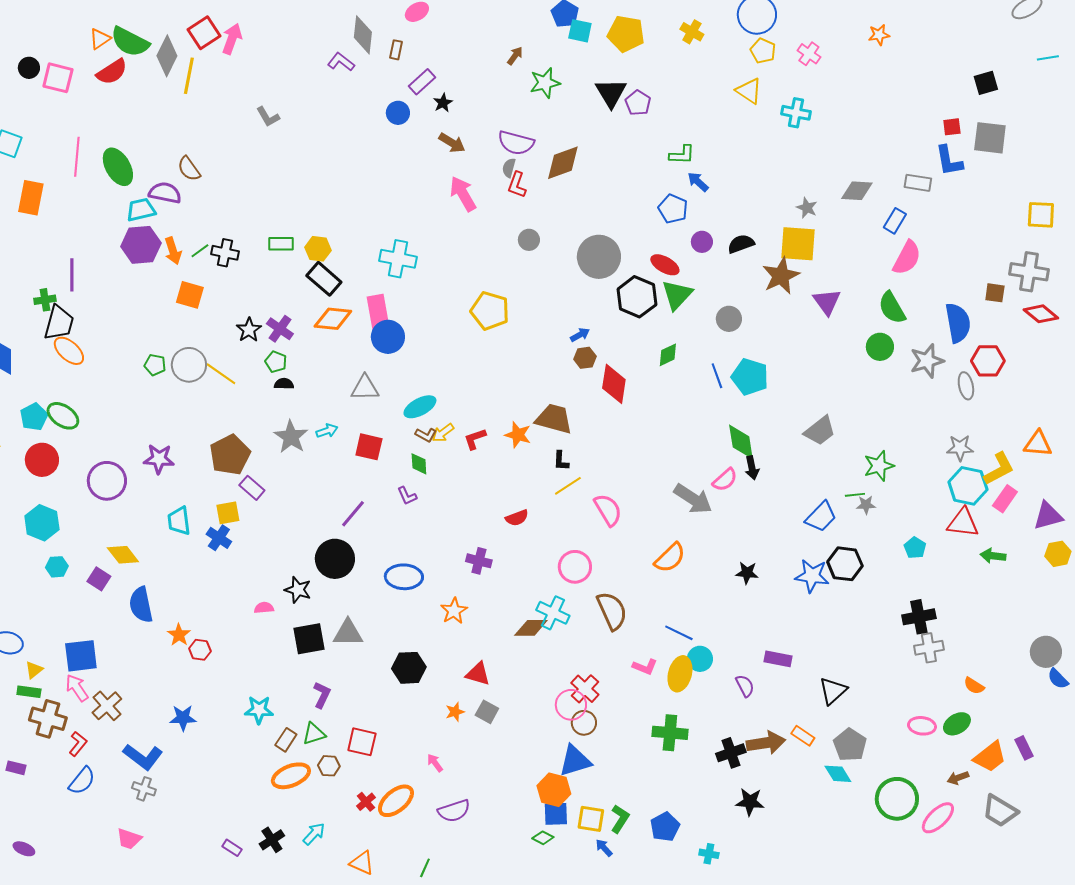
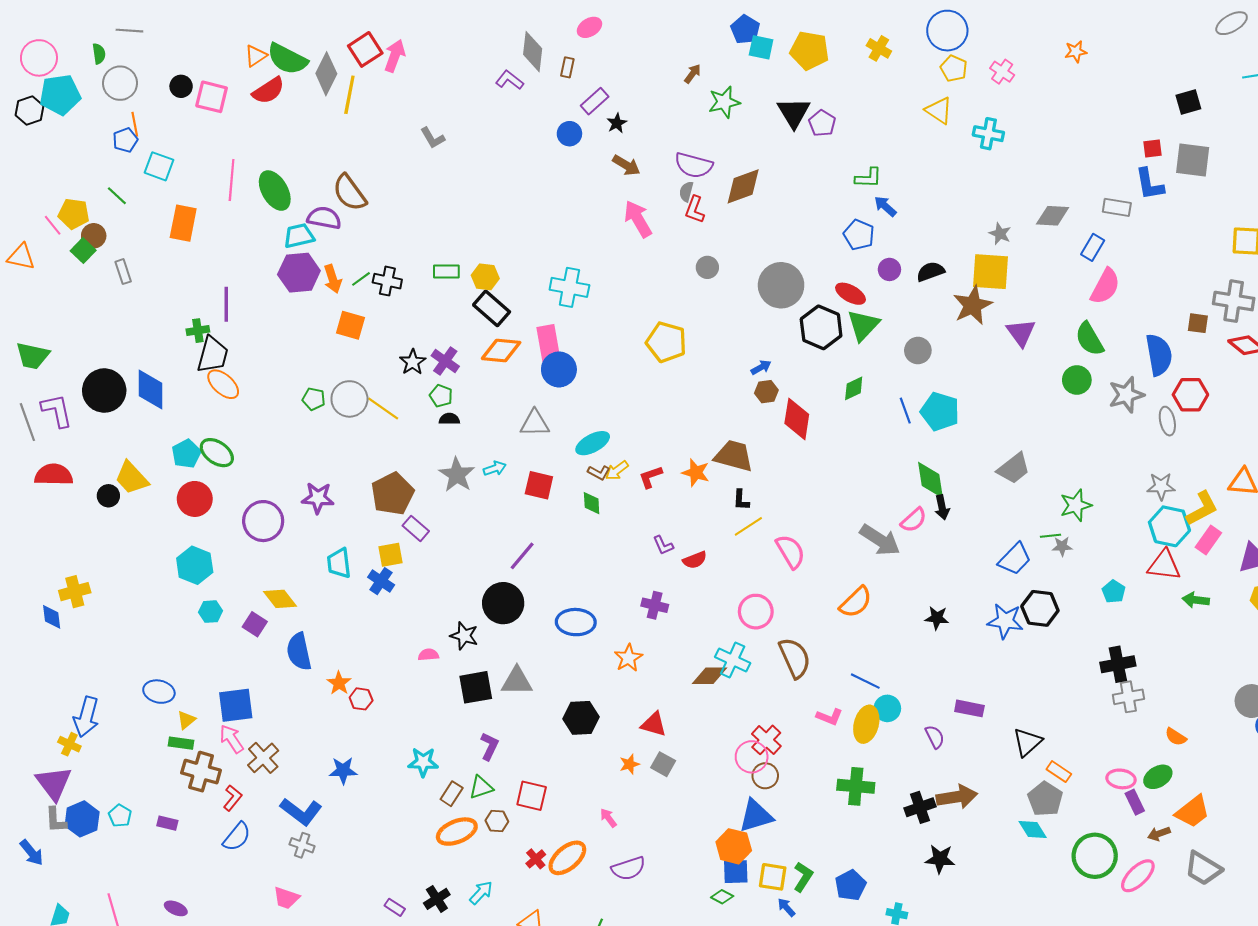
brown semicircle: (189, 169) -> (349, 193), size x1.4
purple L-shape: (407, 496) -> (663, 545), moved
orange rectangle: (803, 736) -> (1059, 772), moved
purple rectangle: (1024, 748) -> (1135, 802), moved

